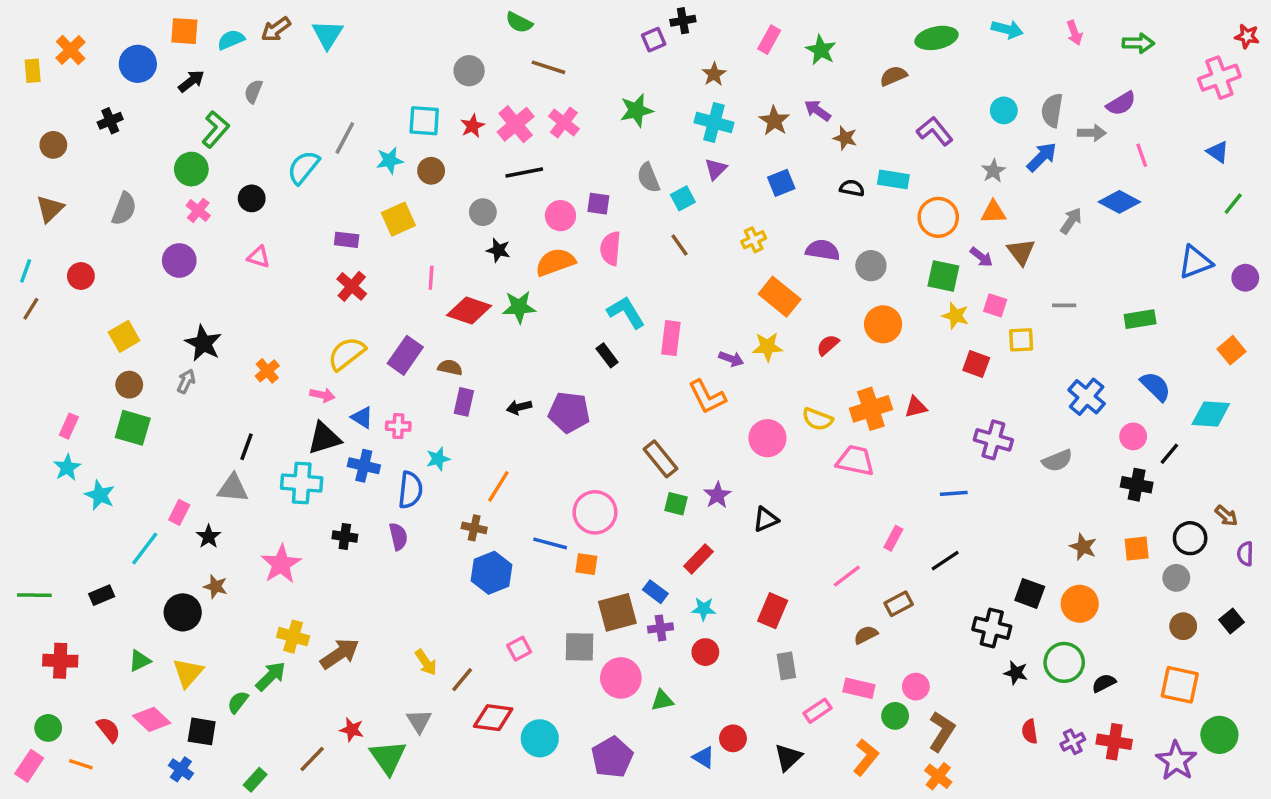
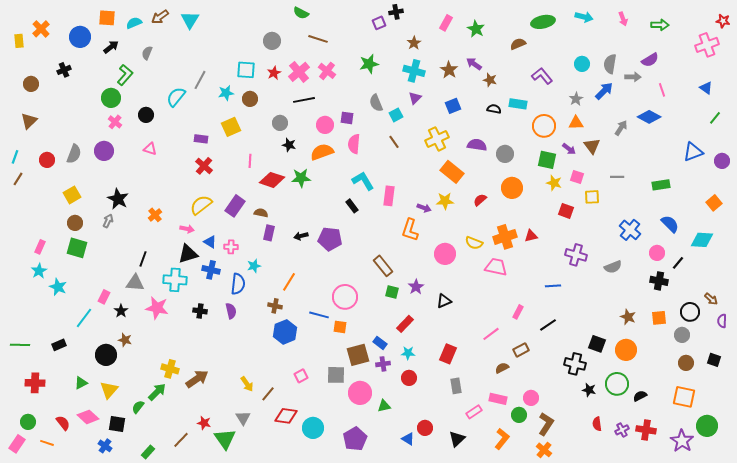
gray semicircle: (124, 209) -> (74, 154), moved
yellow cross: (754, 240) -> (437, 139), size x1.6
orange L-shape: (707, 397) -> (410, 230), turned 45
pink star: (281, 564) -> (157, 308), moved, turned -30
black square: (1231, 621) -> (714, 360), turned -32

